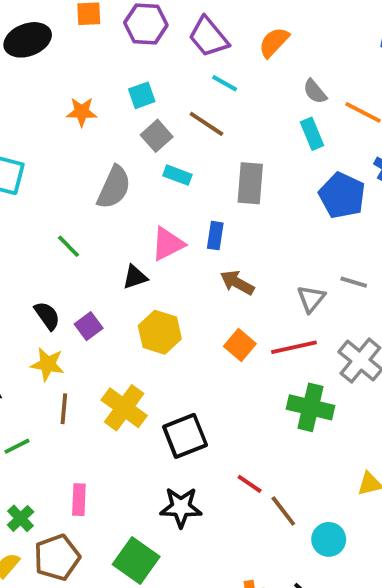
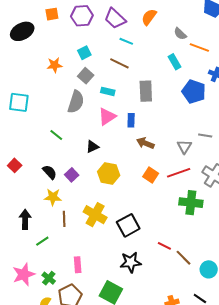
gray semicircle: (315, 91) -> (180, 34), moved
gray square: (157, 136) -> (86, 76), moved
pink triangle: (168, 244) -> (107, 116), moved

